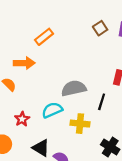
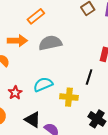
gray semicircle: (74, 88) -> (50, 43), moved

